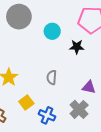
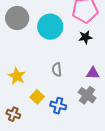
cyan circle: (52, 31) -> (50, 27), size x1.6
black star: (77, 47) -> (85, 37), moved

